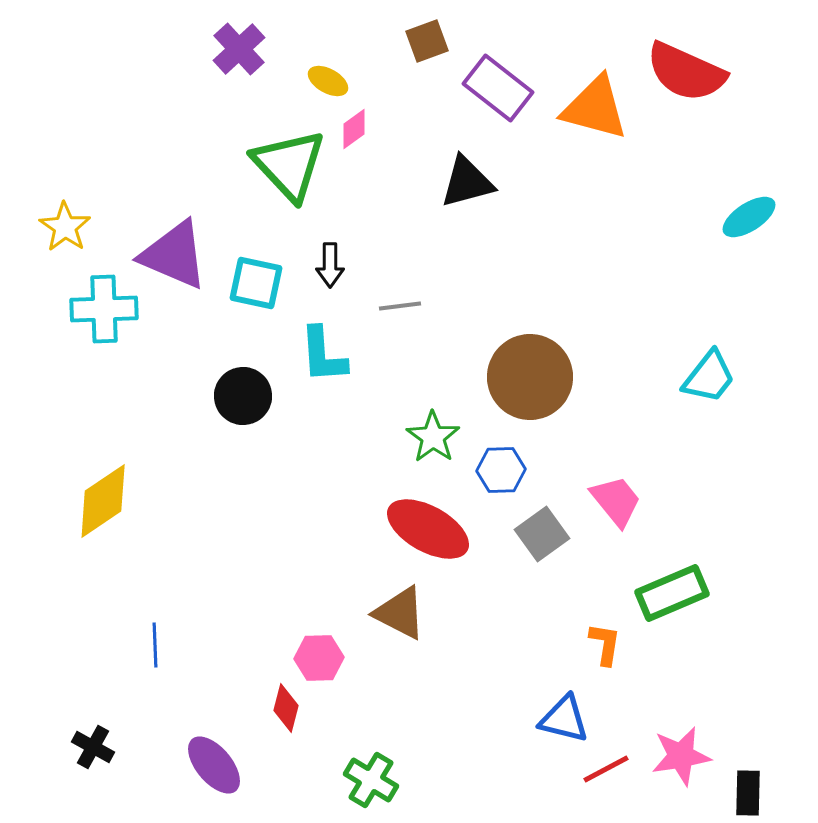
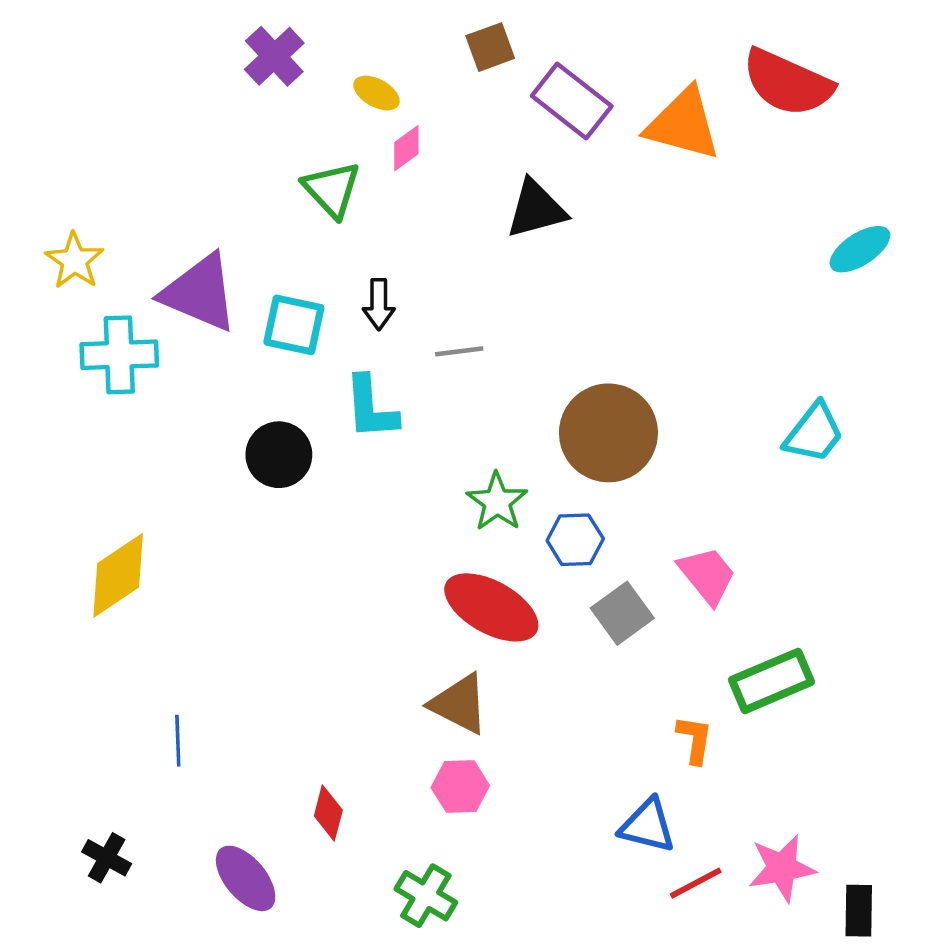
green triangle: (289, 165) -> (332, 189), size x0.7
pink hexagon: (319, 658) -> (460, 787), moved

